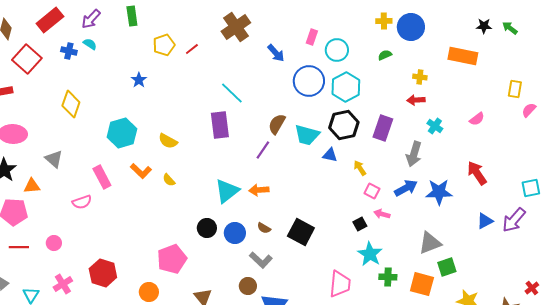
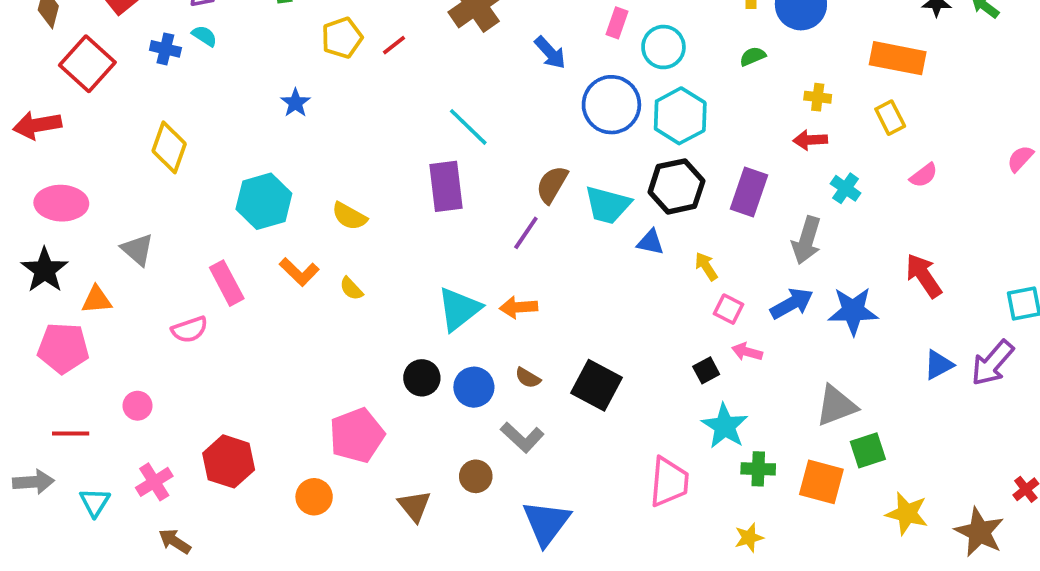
yellow rectangle: (515, 89) -> (890, 118), moved, turned -36
red line: (19, 247) -> (71, 434), moved
brown circle: (248, 286) -> (476, 476), moved

